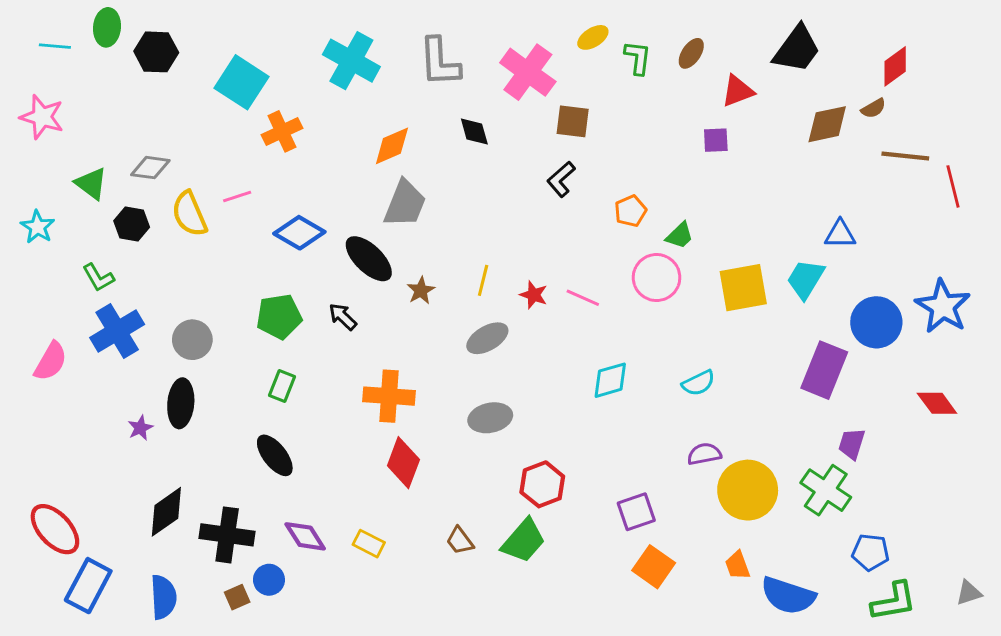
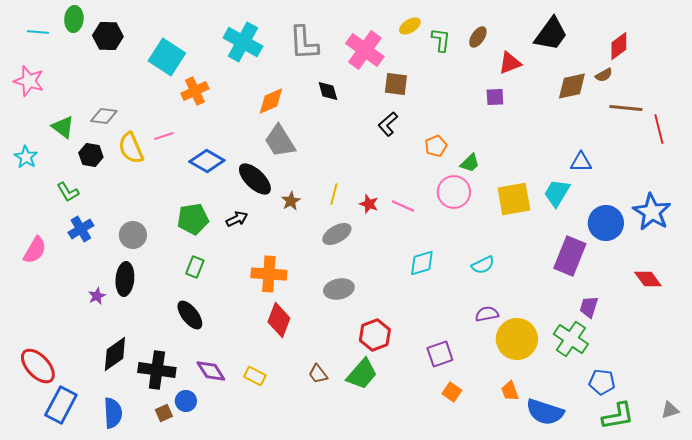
gray trapezoid: (405, 204) -> (280, 141), turned 126
black arrow: (343, 317) -> (237, 219), turned 110
blue cross: (117, 331) -> (81, 229), size x0.7
orange square: (654, 567) -> (452, 392), size x0.7

